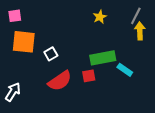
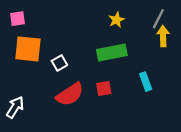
green rectangle: (103, 58) -> (112, 52), moved
cyan rectangle: (125, 70) -> (146, 82), turned 35

